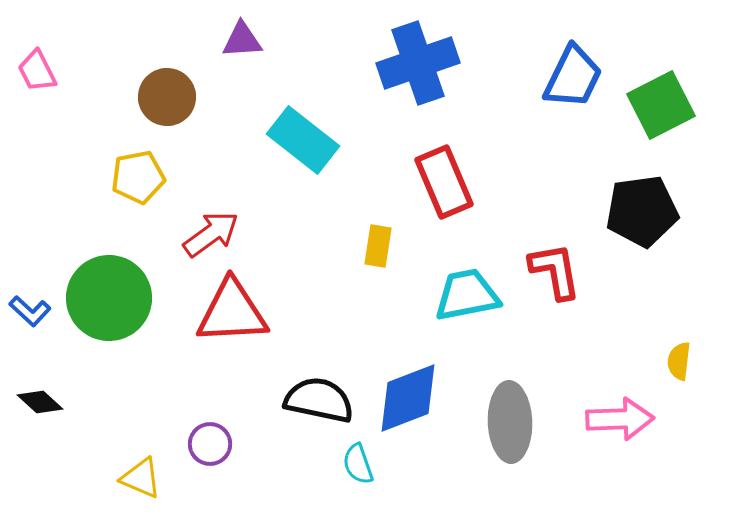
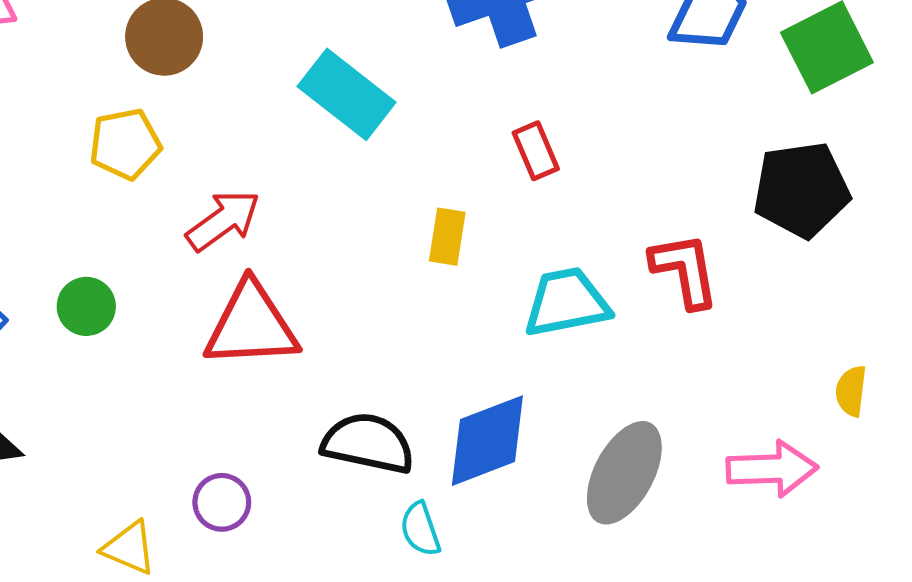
red rectangle: (444, 182) -> (536, 151), size x0.6
green circle: (109, 298) -> (86, 306), size x0.5
gray ellipse: (510, 422) -> (624, 473), turned 30

